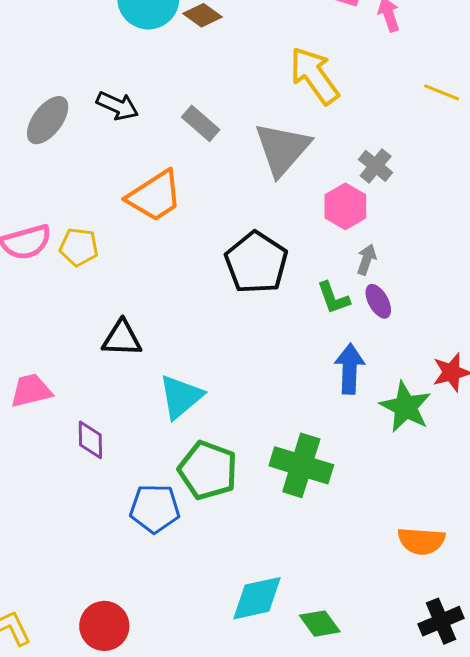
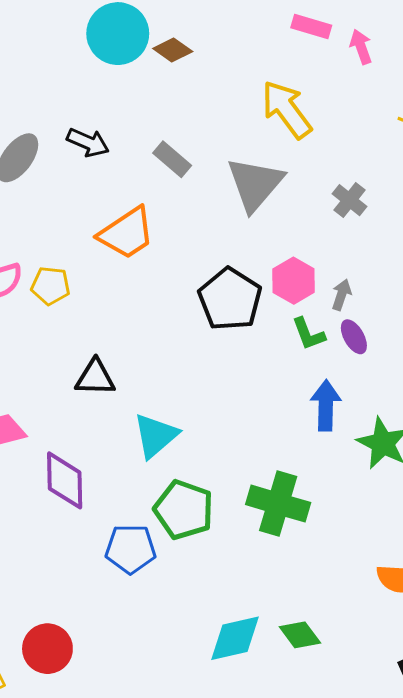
pink hexagon: (345, 206) -> (294, 281), moved
purple diamond: (90, 440) -> (65, 480), size x1.5
green diamond: (320, 624) -> (300, 635), moved
red circle: (104, 626) -> (47, 649), moved

